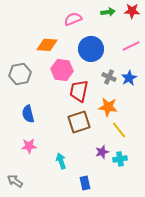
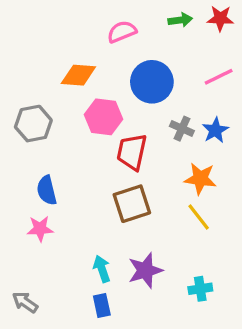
orange star: (108, 107) -> (200, 179), moved
pink star: (29, 146) -> (40, 229), moved
purple star: (102, 152) -> (145, 270), moved, size x1.5
cyan cross: (120, 159) -> (200, 289), moved
blue rectangle: (85, 183) -> (102, 306), moved

